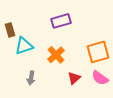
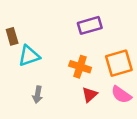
purple rectangle: (61, 21) -> (90, 25), moved
orange cross: (56, 55) -> (80, 67), moved, turned -30

